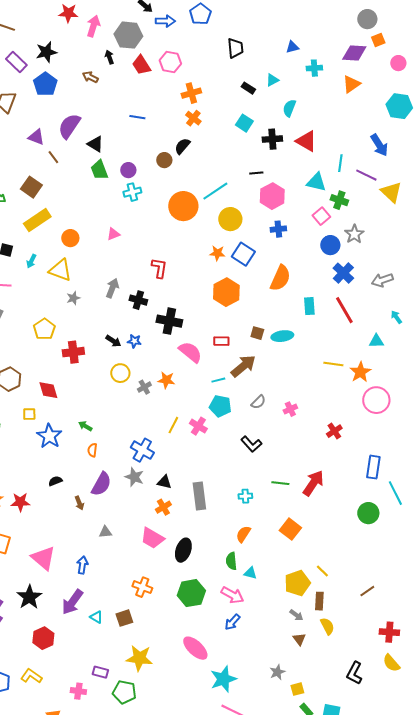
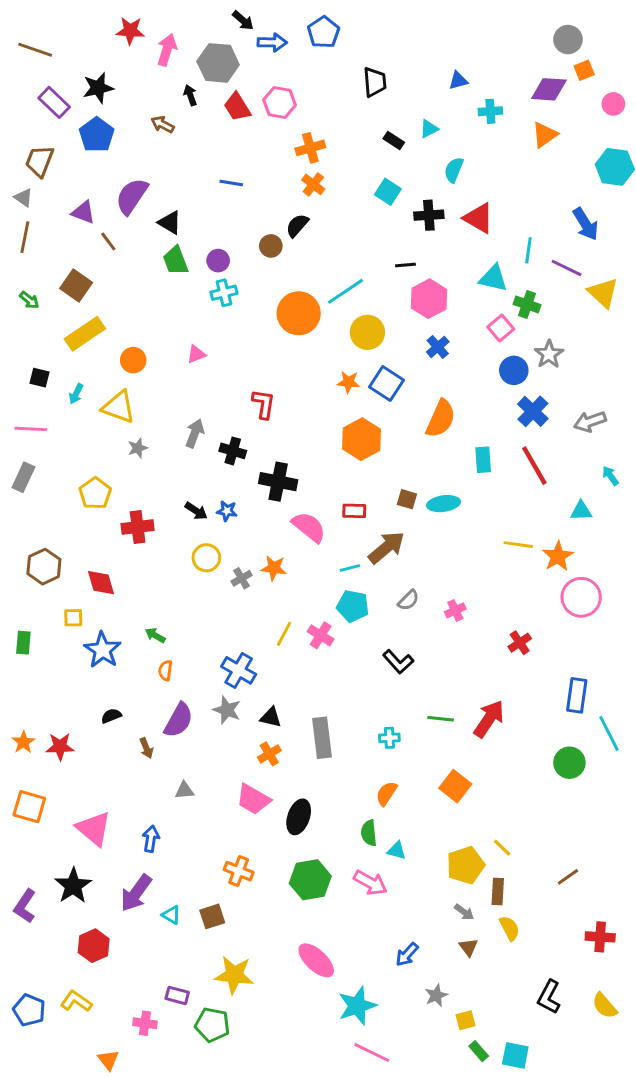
blue cross: (278, 229) -> (438, 347), turned -35
blue arrow: (232, 622) -> (407, 954), moved
yellow semicircle: (391, 663) -> (605, 1006), moved

